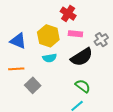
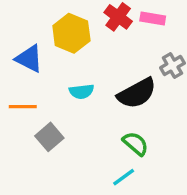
pink rectangle: (75, 34) -> (153, 18), moved
yellow hexagon: (48, 36) -> (71, 33), moved

